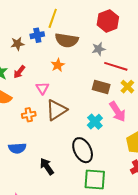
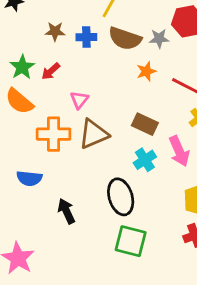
blue cross: (37, 35) -> (86, 37), moved
gray star: (99, 49) -> (159, 39), moved
orange star: (58, 65) -> (146, 71), moved
brown rectangle: (101, 87) -> (145, 124), moved
orange cross: (29, 115) -> (54, 134), size x1.6

